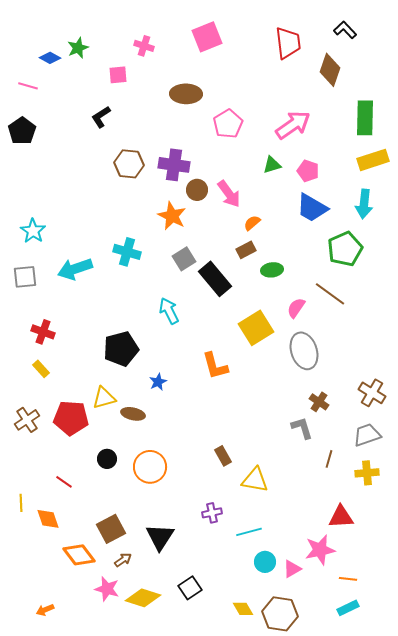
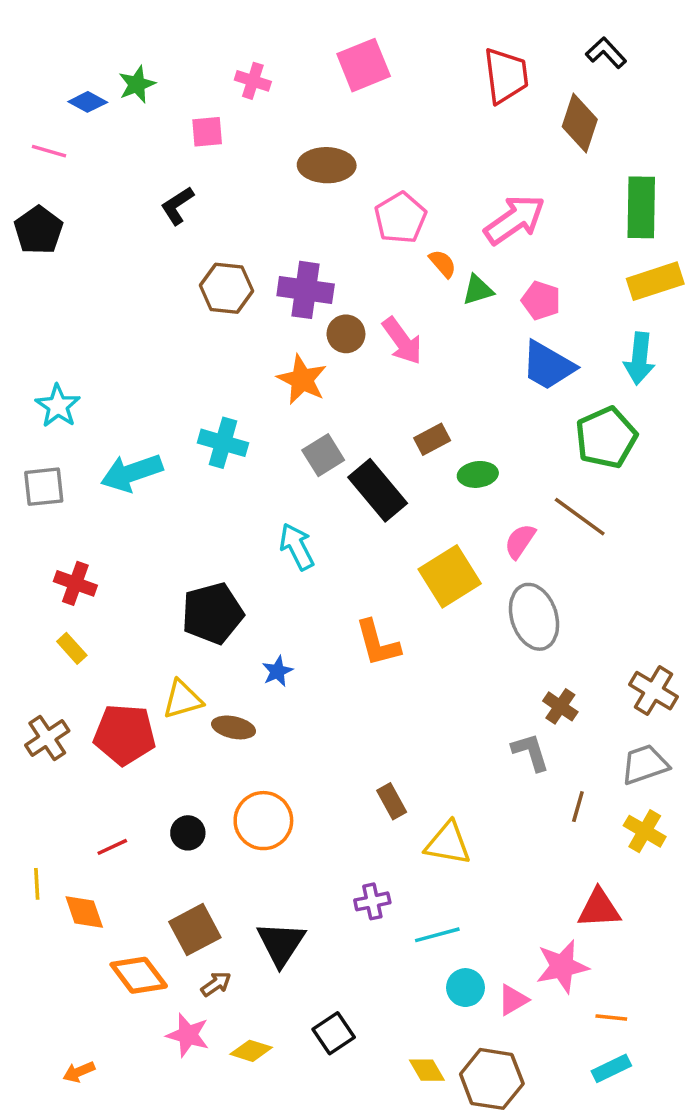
orange semicircle: (252, 223) -> (443, 264), moved, turned 90
black circle: (107, 459) -> (188, 833), moved
yellow cross: (367, 473) -> (645, 831), turned 35
red line: (64, 482) -> (112, 847), turned -60
yellow diamond: (143, 598) -> (251, 1051), size x0.7

